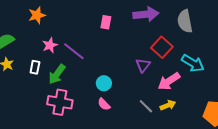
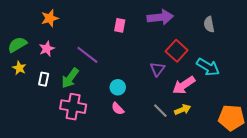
gray semicircle: (185, 21) -> (209, 24), moved, size x0.7
pink star: (50, 45) -> (47, 49), moved
white rectangle: (35, 67) -> (44, 79), moved

